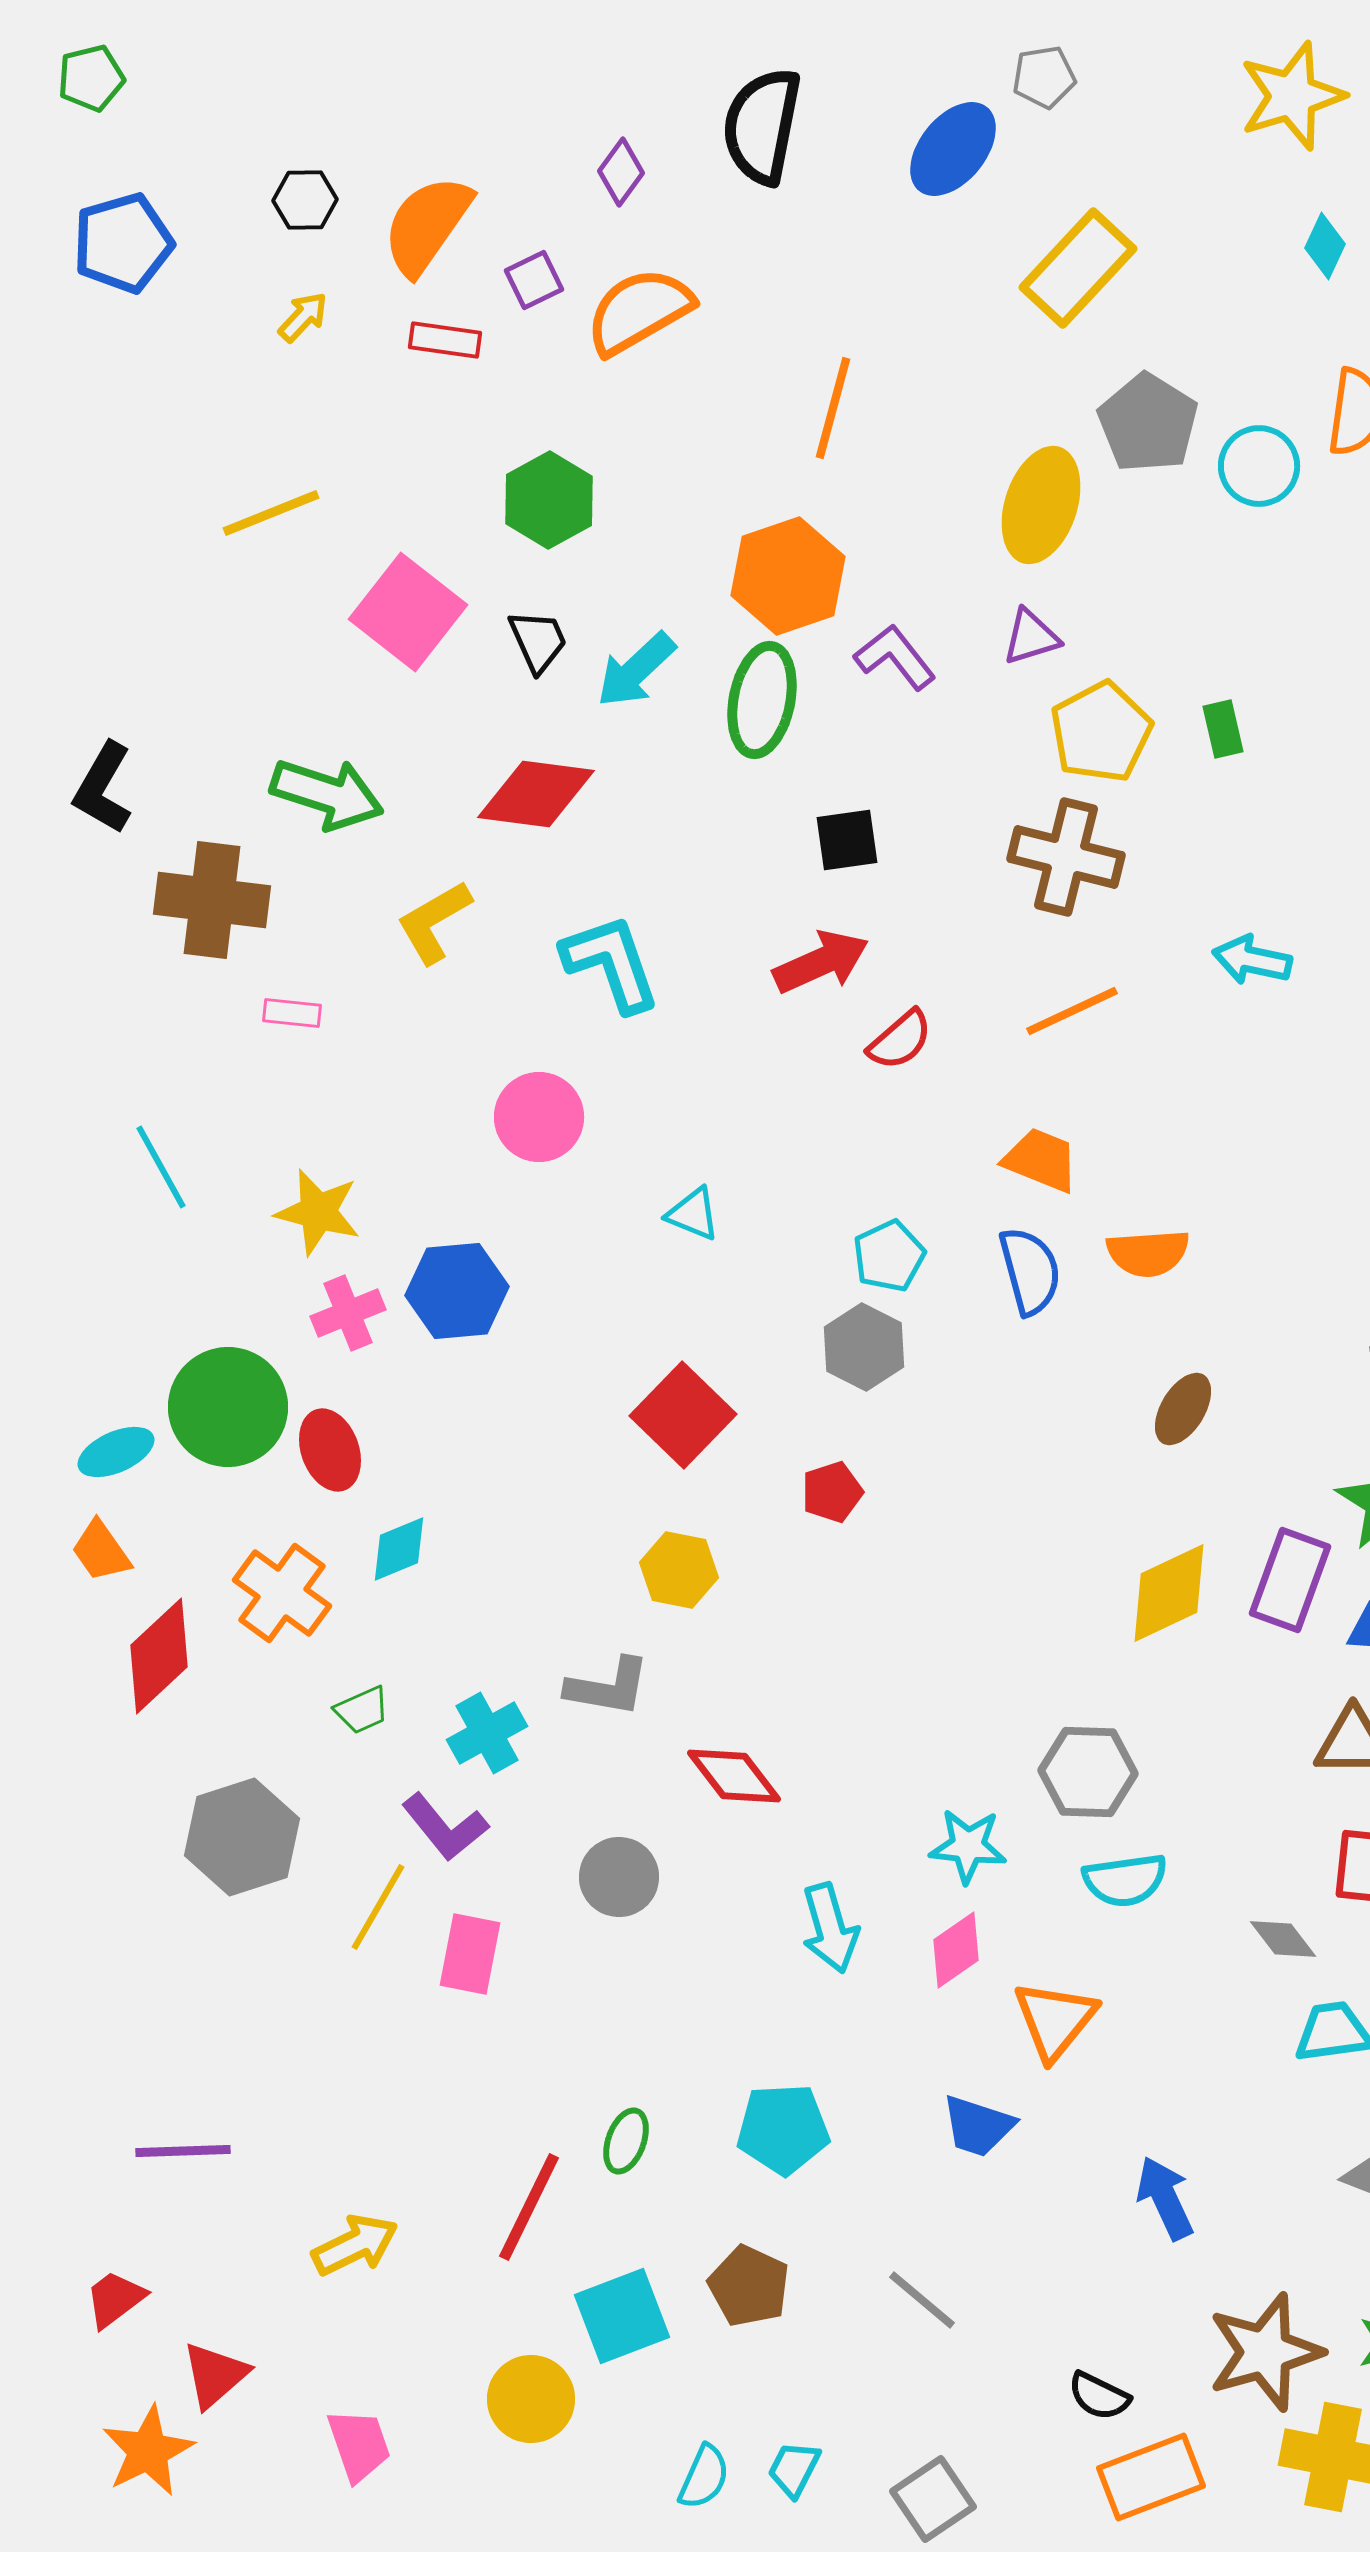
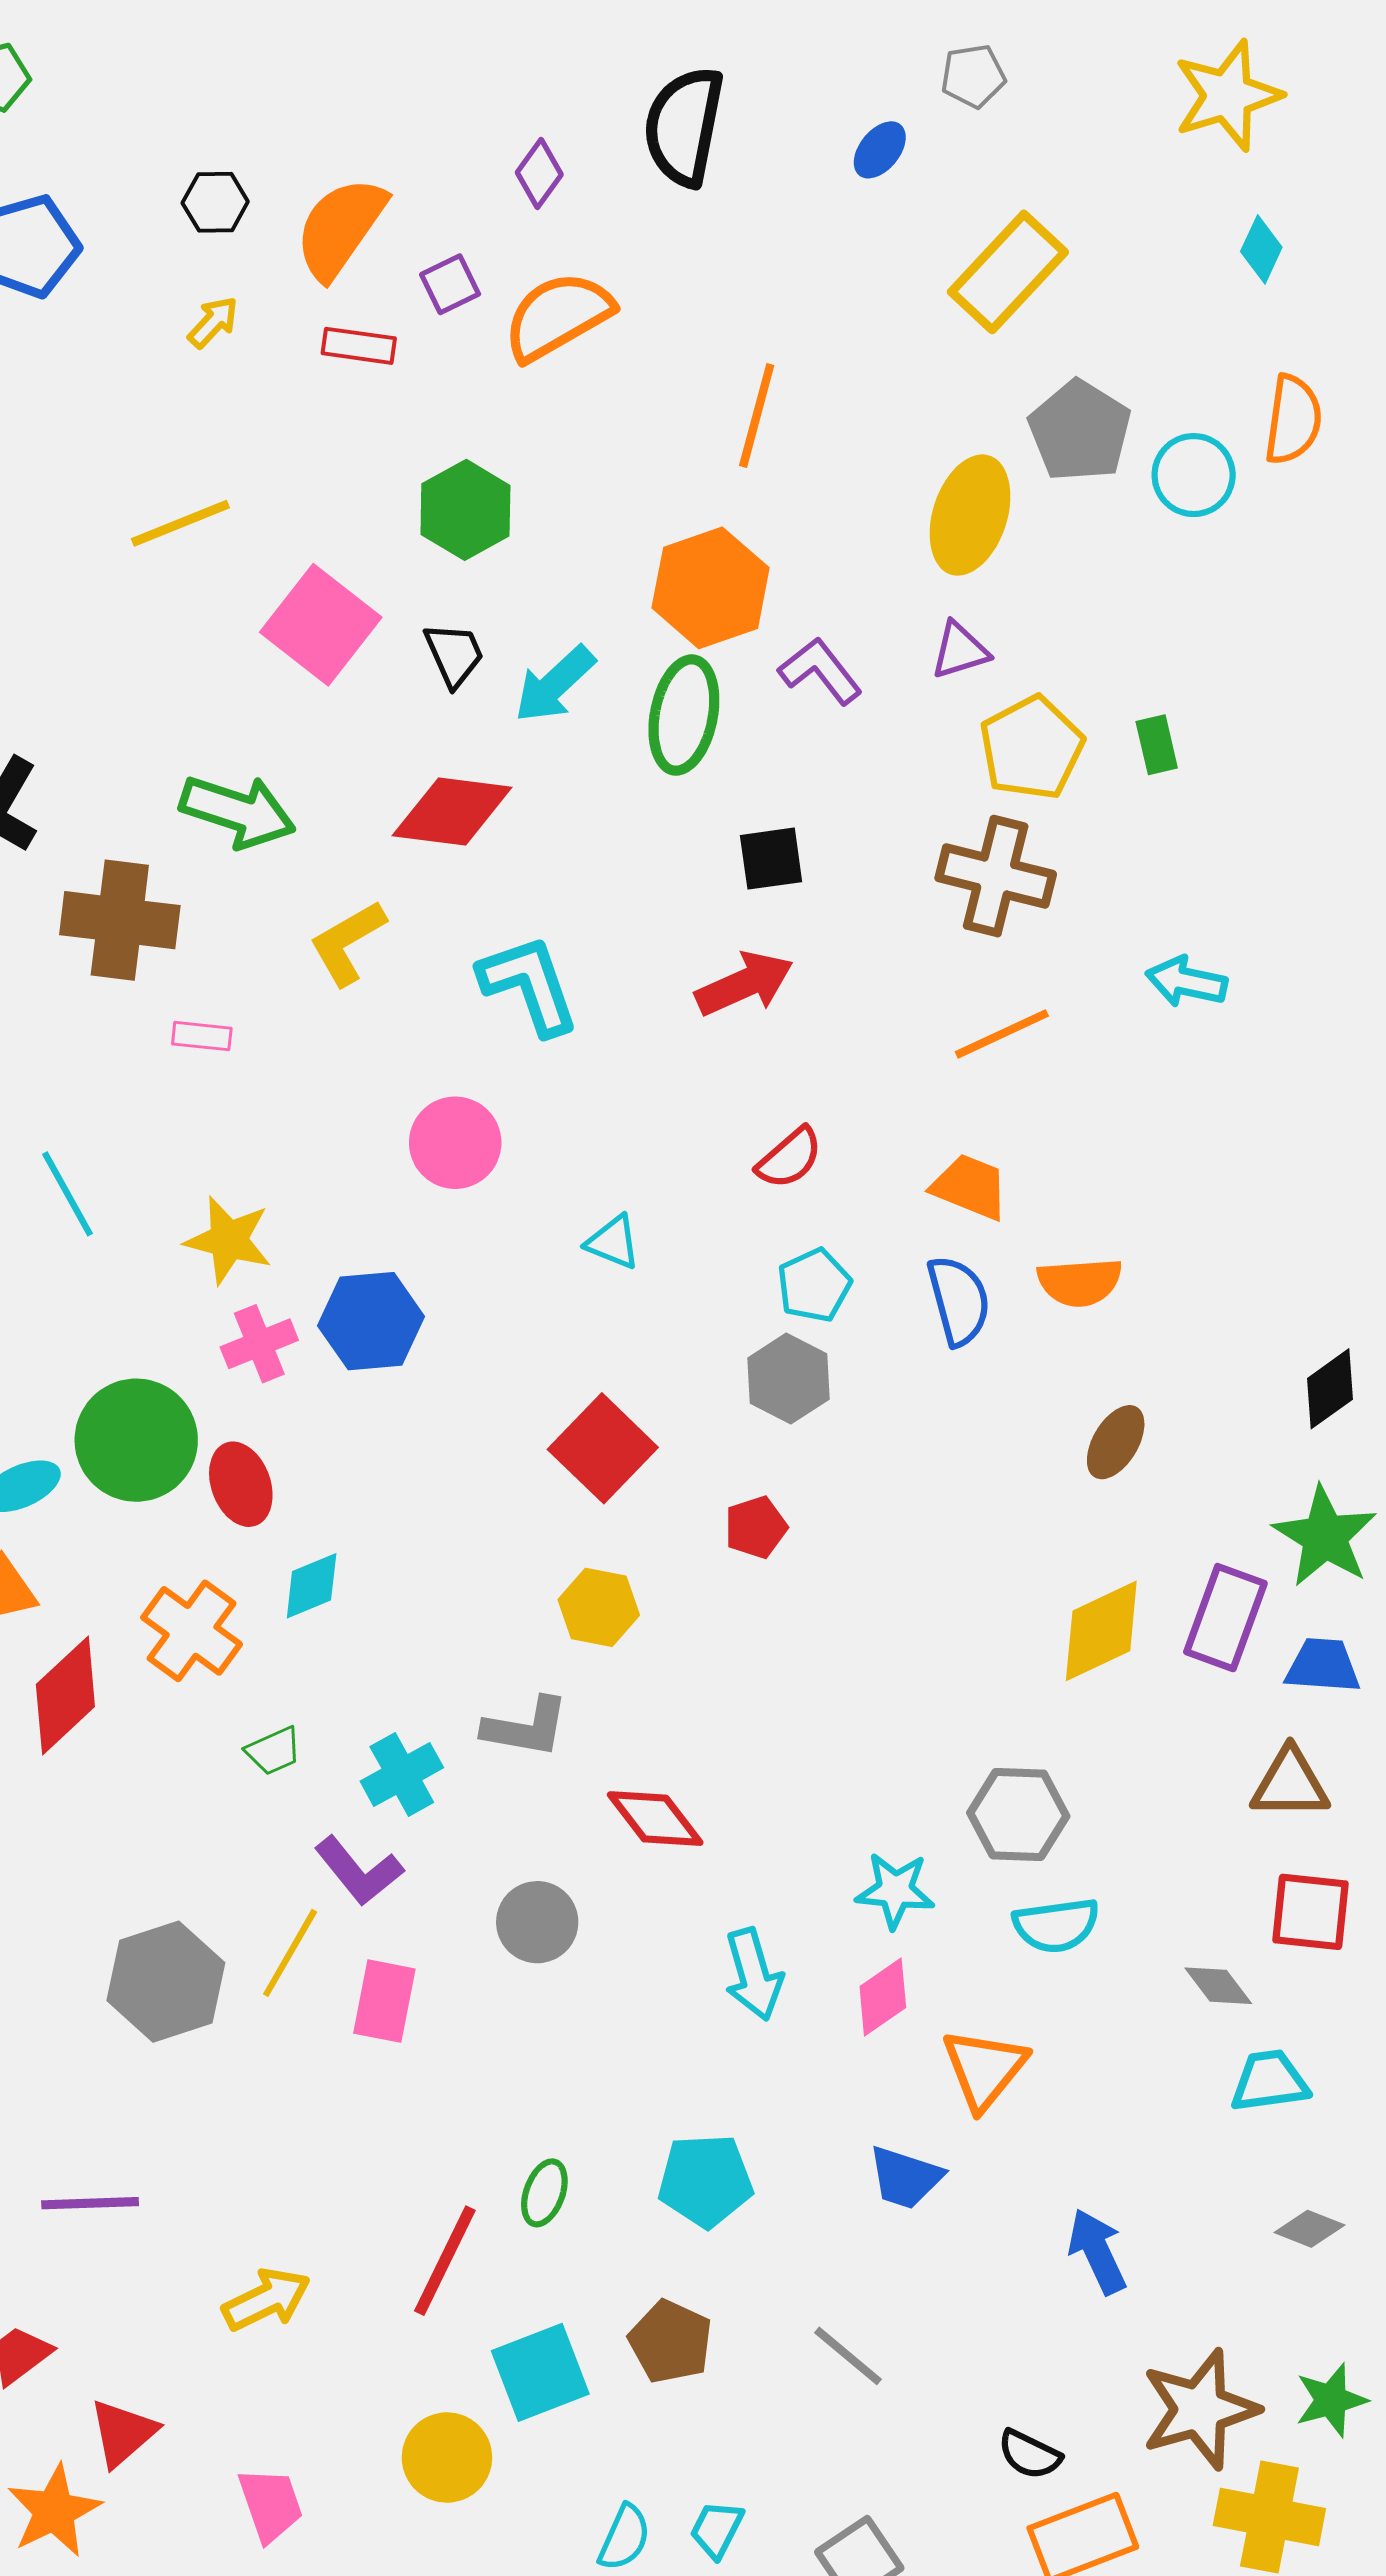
blue ellipse: (953, 149) -> (880, 150), size x0.6
red semicircle: (900, 1040) -> (790, 1158), moved
gray hexagon: (242, 1837) -> (166, 1982), moved

